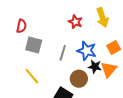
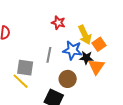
yellow arrow: (102, 18) -> (85, 35), moved
gray square: (34, 45) -> (25, 68), moved
black star: (95, 67) -> (86, 58), moved

